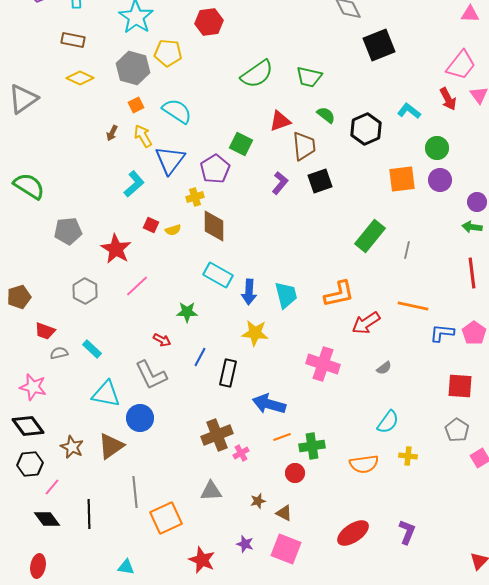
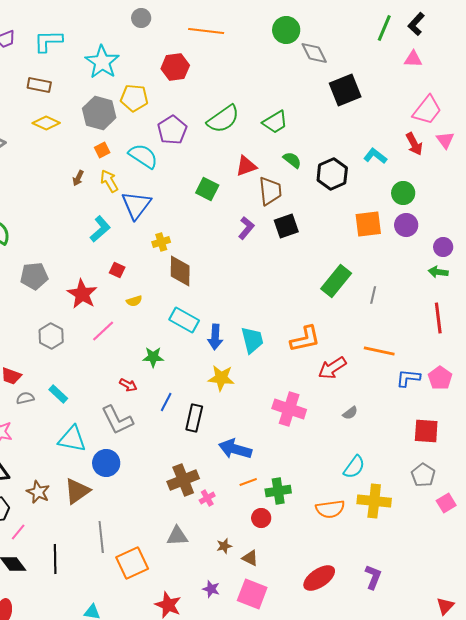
pink triangle: (470, 14) -> (413, 59), moved
green trapezoid: (309, 77) -> (275, 122), turned -44
purple pentagon: (215, 169) -> (172, 130), moved
yellow semicircle: (173, 230) -> (134, 301), moved
yellow cross: (408, 456) -> (374, 501), size x1.8

